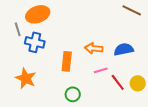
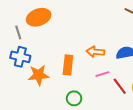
blue cross: (35, 42) -> (20, 57), moved
orange star: (26, 78) -> (39, 75), moved, turned -30

